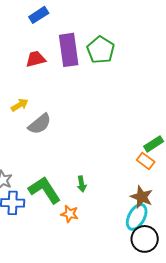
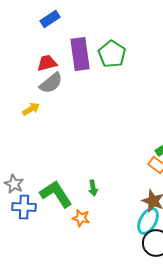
gray semicircle: (40, 124) -> (51, 83), moved

